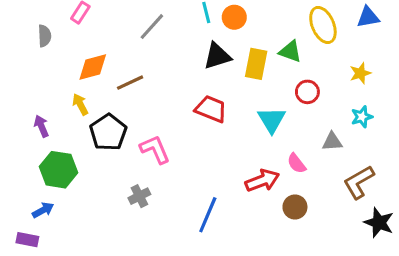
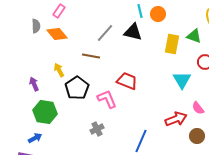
gray line: (152, 27) -> (105, 33), moved
black triangle: (217, 56) -> (133, 32), moved, turned 30
orange diamond: (93, 67) -> (57, 34), moved, turned 65
brown line: (130, 83) -> (91, 56), turned 36
red trapezoid: (211, 109) -> (127, 81), moved

